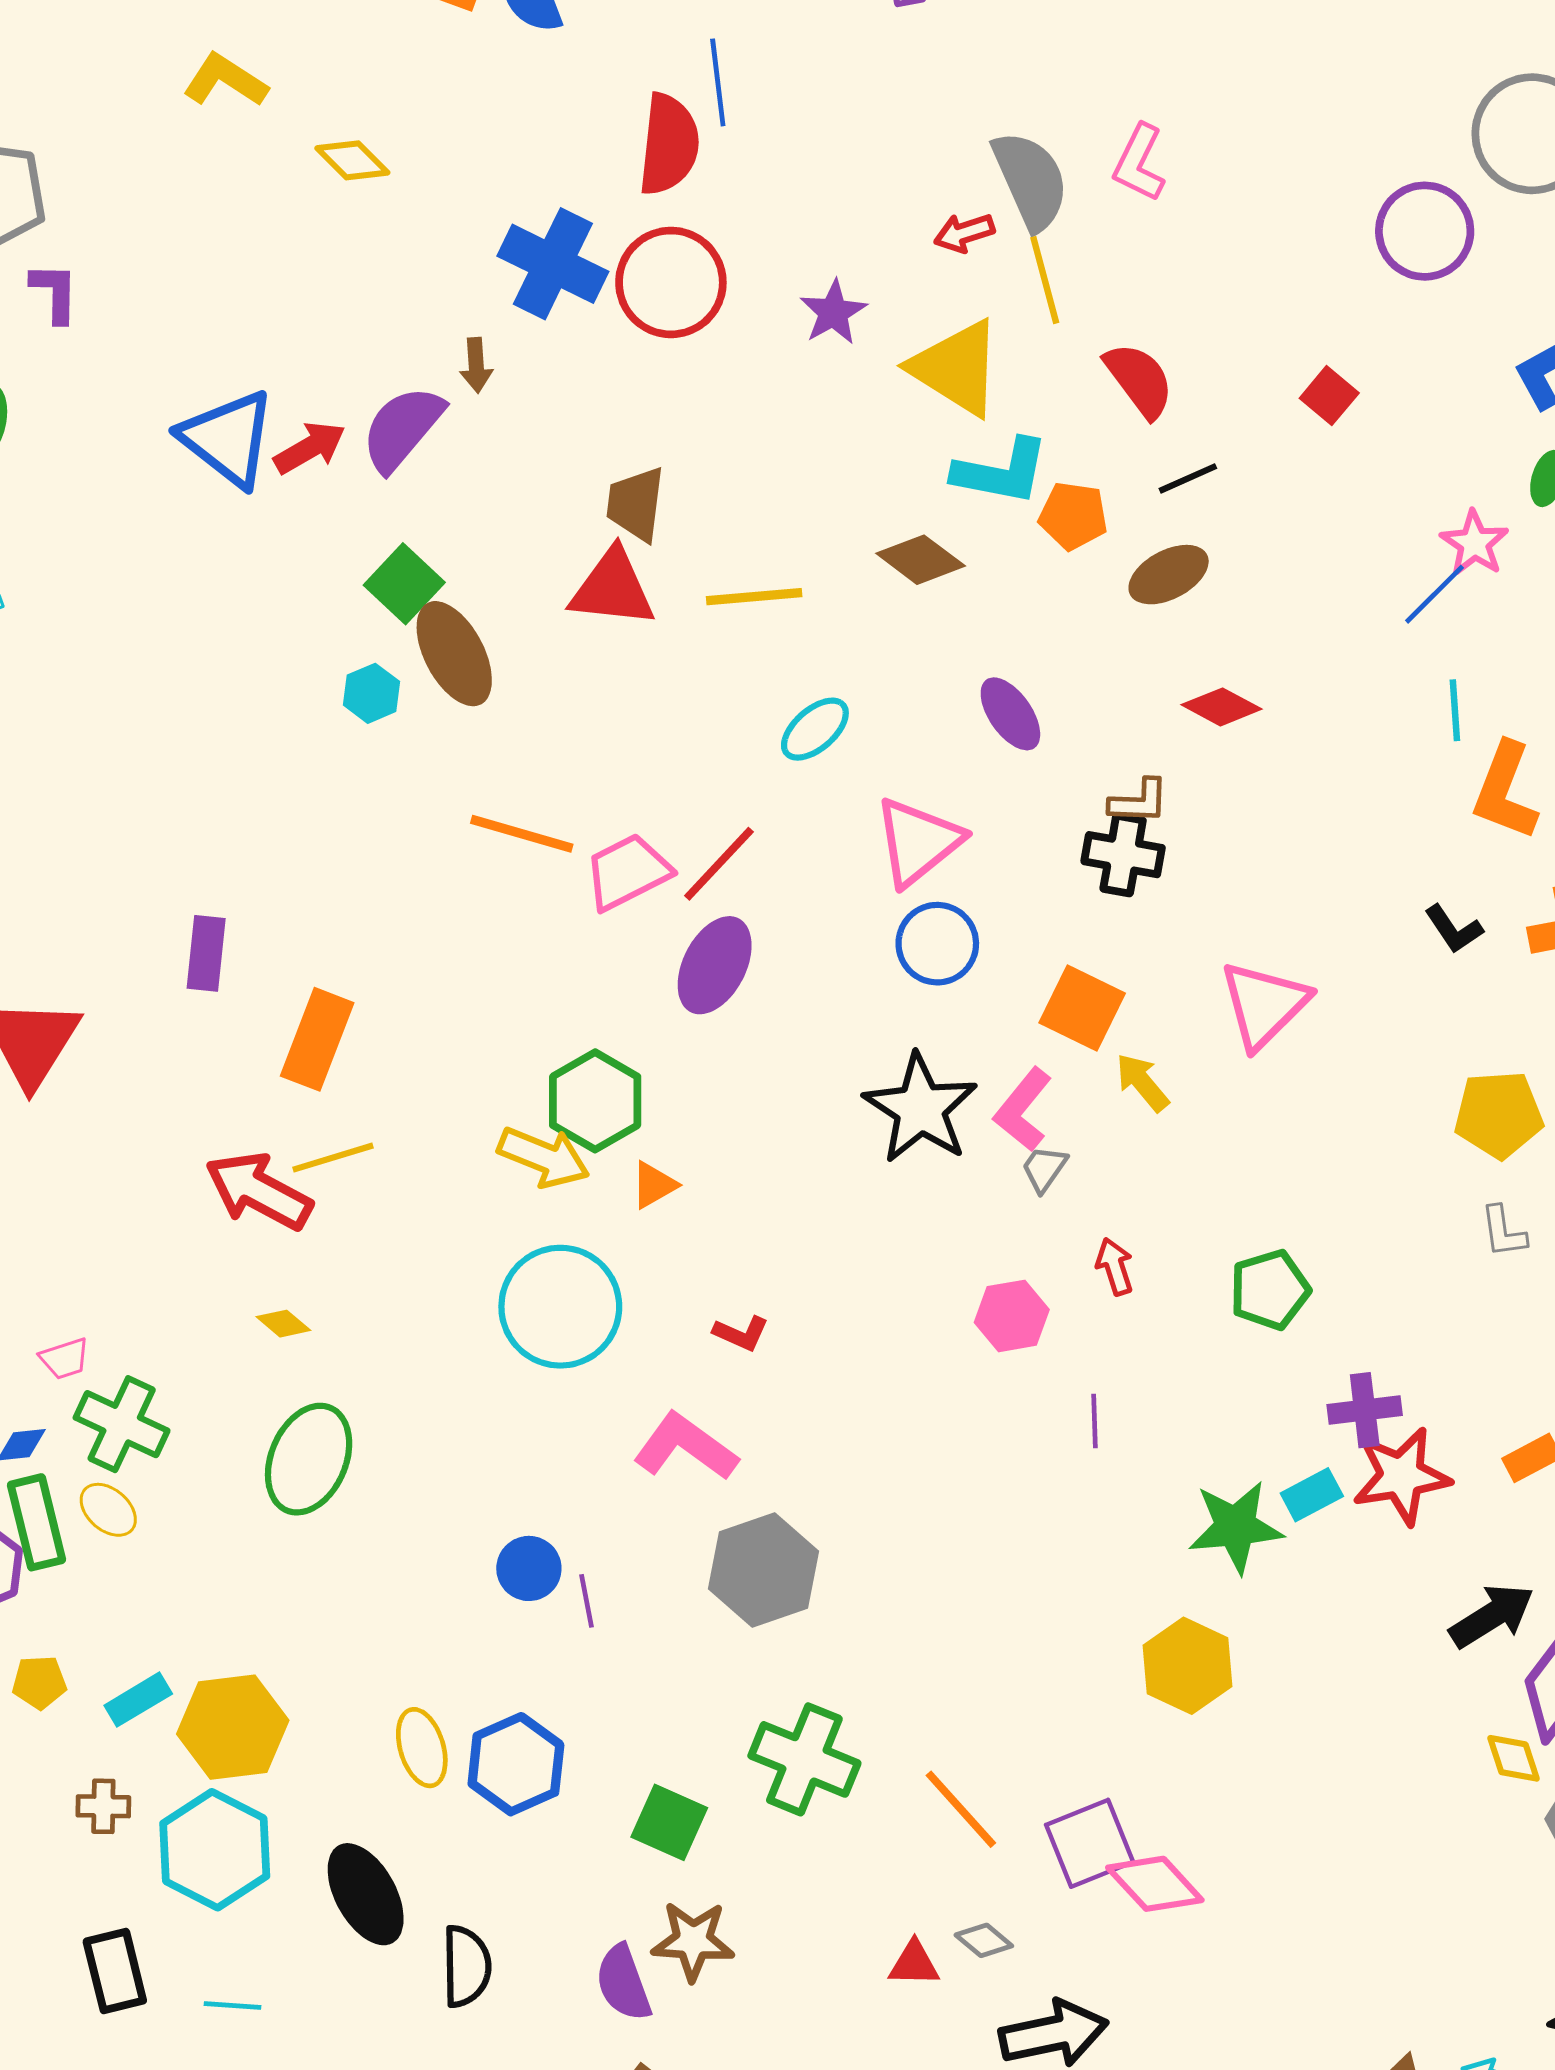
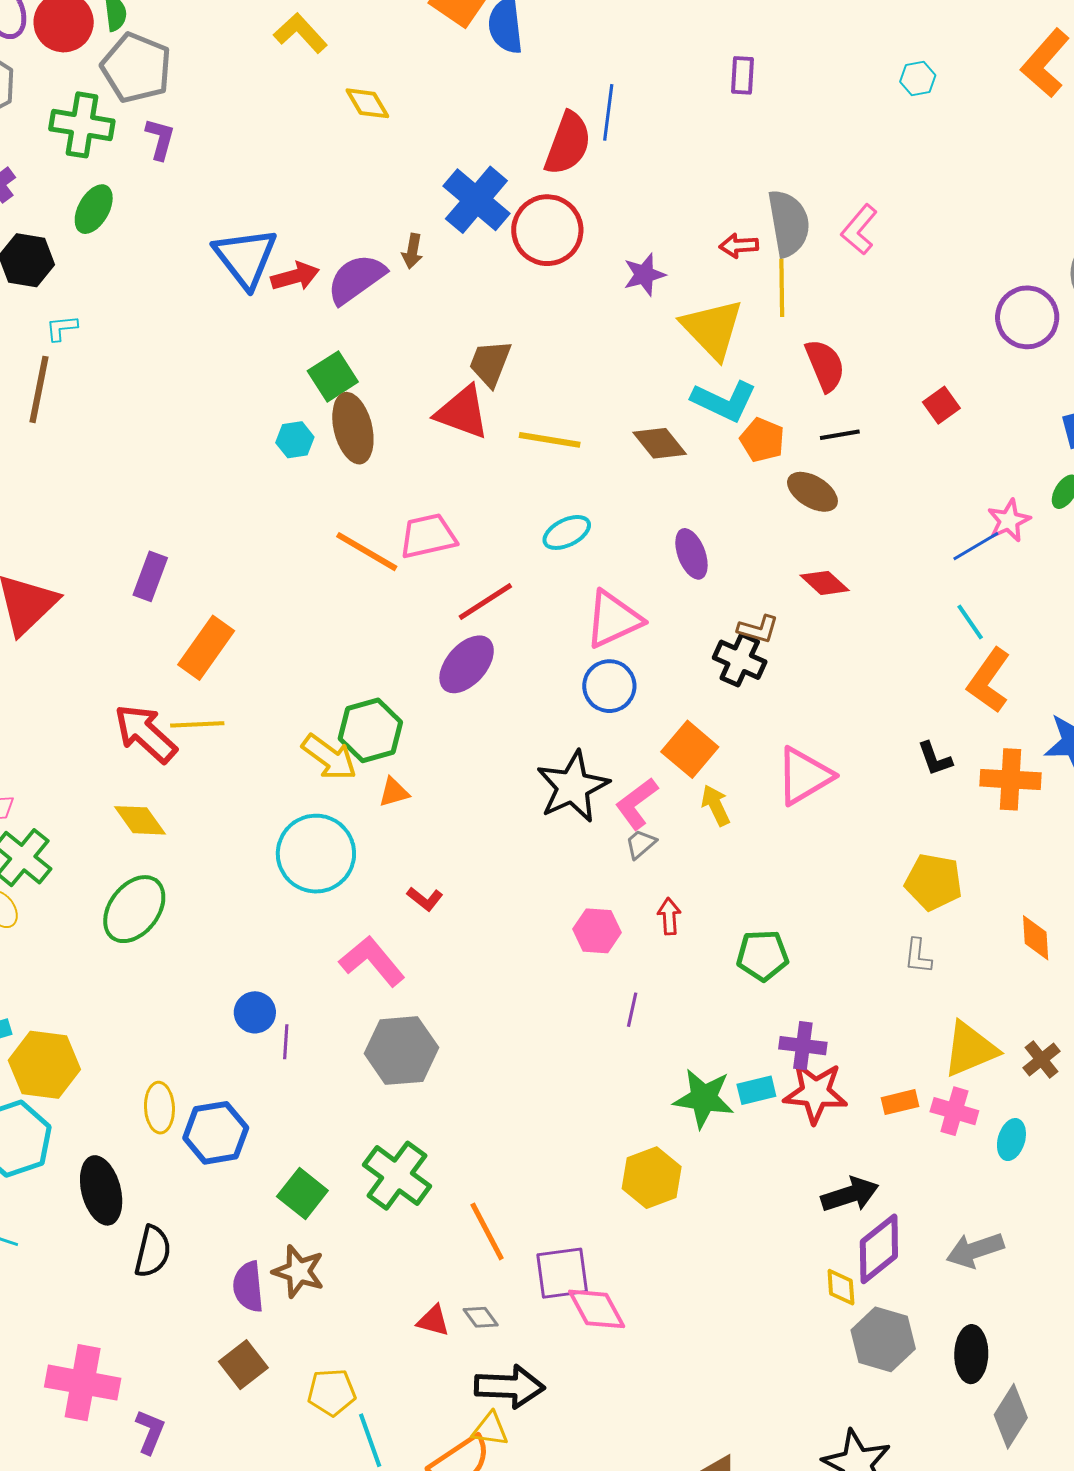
brown ellipse: (1169, 575) -> (812, 492), turned 45
cyan line: (1455, 710) -> (970, 622), turned -45
pink trapezoid: (628, 872) -> (428, 536), moved
yellow diamond: (283, 1324) -> (140, 820), size x1.6

